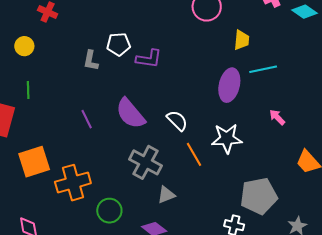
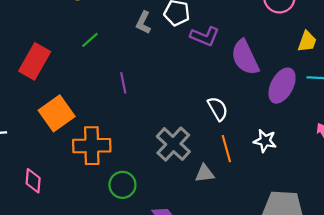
green line: (28, 90) -> (90, 40), moved, turned 36
purple semicircle: (130, 113) -> (245, 57), moved
white star: (227, 139) -> (265, 141), size x0.7
orange square: (34, 162) -> (57, 113), turned -32
gray triangle: (166, 195) -> (205, 173), moved

